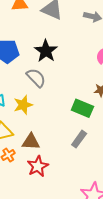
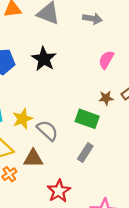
gray semicircle: (36, 78) -> (47, 130), moved
red star: (38, 166) -> (59, 191), moved

